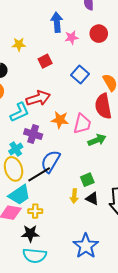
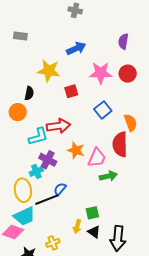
blue arrow: (57, 22) -> (76, 48), moved, turned 60
pink star: (71, 38) -> (101, 73), size x1.6
yellow star: (19, 44) -> (49, 71), size x1.6
cyan cross: (16, 149) -> (36, 171), moved
blue semicircle: (51, 161) -> (60, 189), size x0.6
yellow cross: (35, 211) -> (53, 243), moved, turned -32

